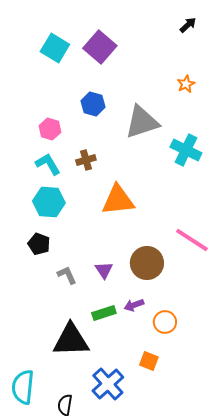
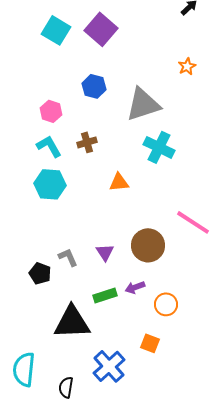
cyan cross: (186, 150) -> (159, 147), moved
orange triangle: (118, 200) -> (119, 182), size x0.6
black pentagon: (39, 244) -> (40, 273), moved

